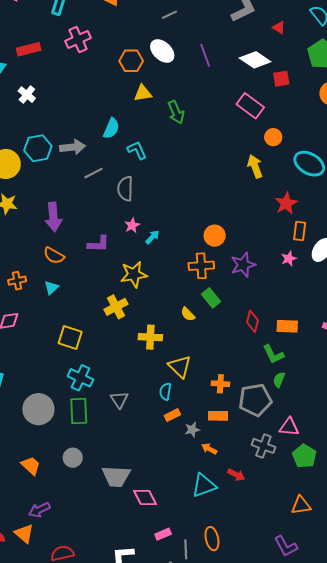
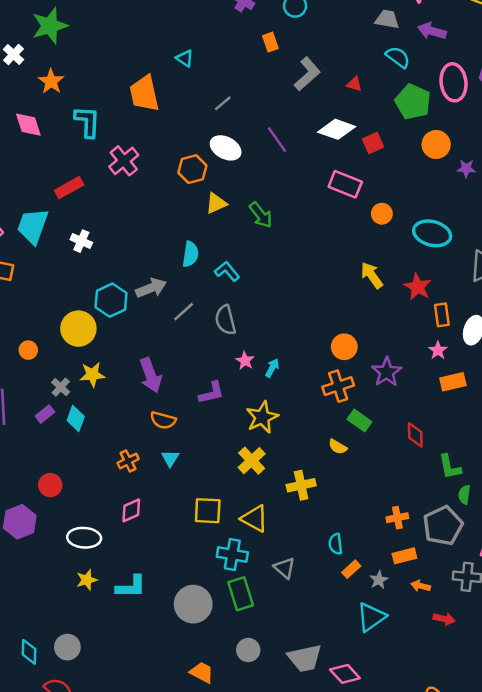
yellow arrow: (255, 166) -> (372, 275), moved
orange rectangle: (287, 326) -> (453, 382), moved
green L-shape: (273, 354) -> (450, 467), turned 30
yellow triangle: (180, 367) -> (254, 519), moved
orange arrow: (209, 449) -> (421, 586), moved
cyan triangle: (204, 485) -> (371, 617), moved

